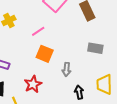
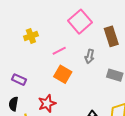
gray arrow: (67, 69) -> (90, 56), moved

